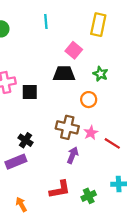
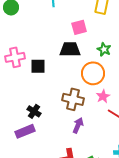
pink square: (74, 50) -> (79, 27), turned 35
orange circle: (89, 100) -> (93, 73), size x1.5
pink star: (91, 133) -> (103, 96), moved

